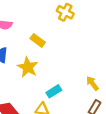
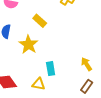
cyan rectangle: (54, 91) -> (51, 69), turned -72

